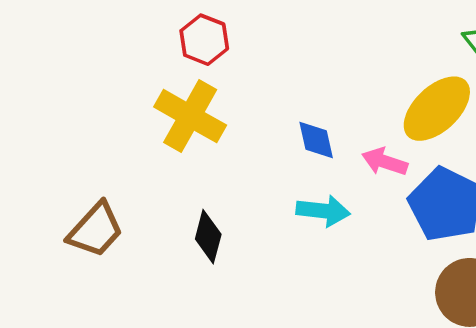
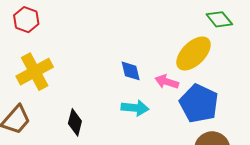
red hexagon: (204, 40) -> (26, 20), moved
yellow cross: (190, 116) -> (35, 72), moved, turned 33

